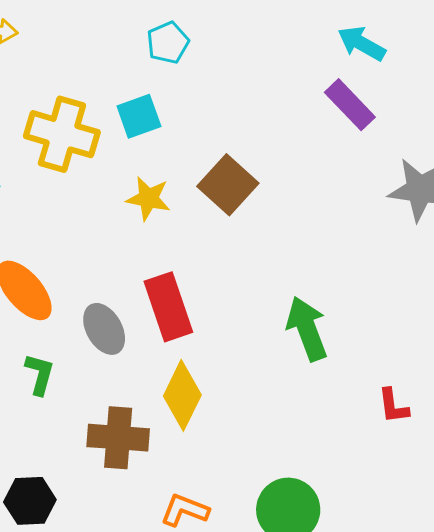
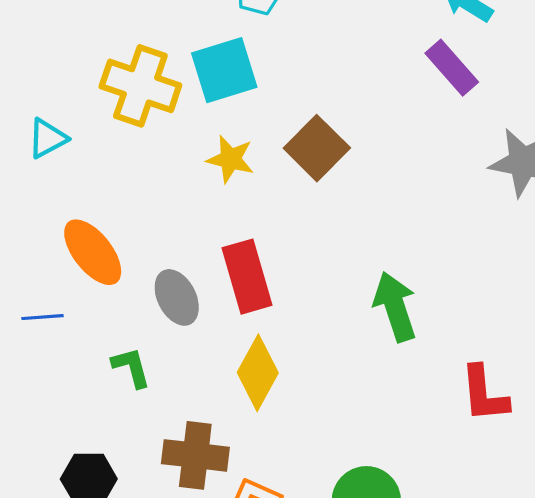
cyan square: (139, 116) -> (224, 70), size x1.4
green L-shape: (40, 374) -> (131, 367), moved, turned -33
red L-shape: (393, 406) -> (484, 394), size x1.5
brown cross: (118, 438) -> (195, 455), moved

